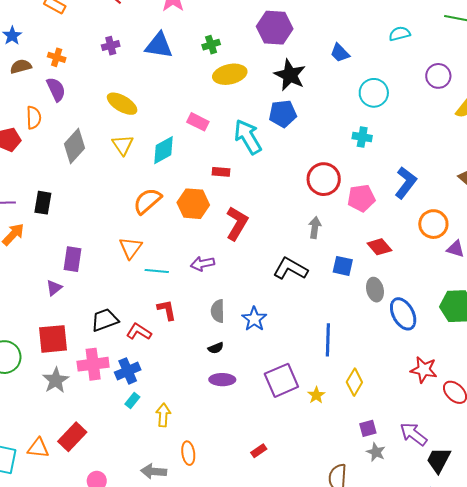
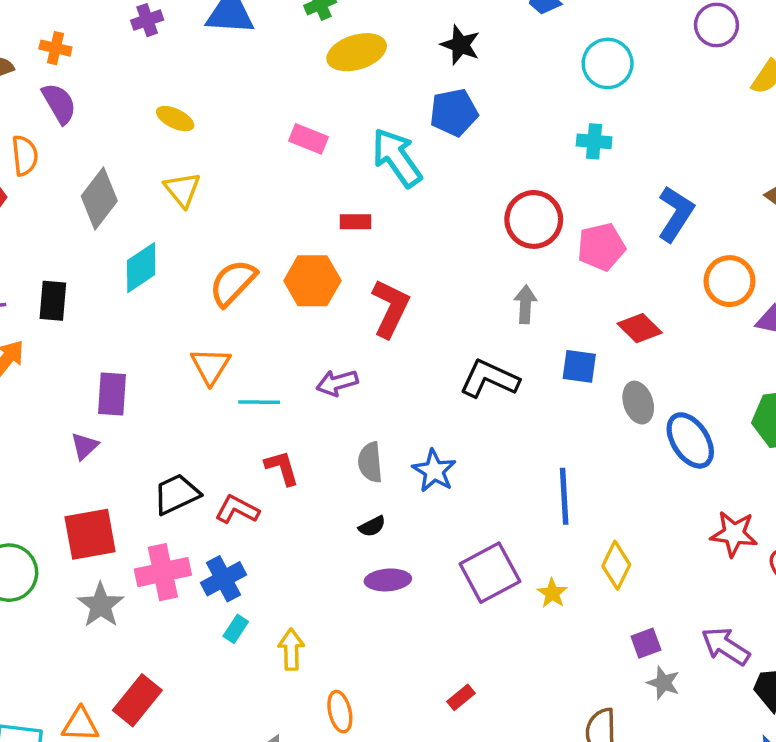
black star: (290, 75) -> (460, 45), size x0.7
yellow ellipse: (122, 104) -> (175, 119), size x0.7
cyan diamond: (163, 150) -> (141, 268), moved

